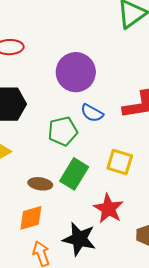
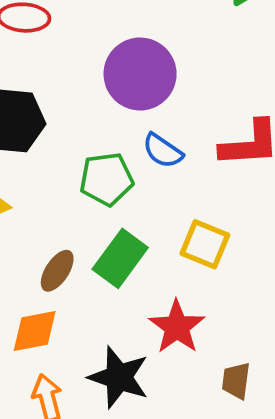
brown ellipse: (40, 184) -> (57, 271), turned -70

